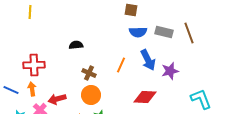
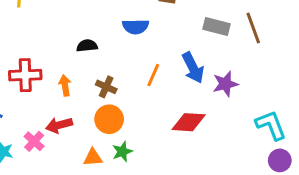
blue semicircle: (138, 32) -> (136, 27), moved
orange arrow: (32, 89) -> (65, 85), moved

